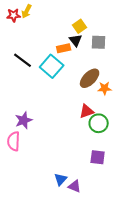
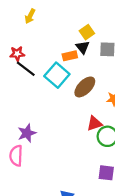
red star: (14, 15) -> (17, 54), moved
brown ellipse: (90, 78) -> (85, 87), moved

